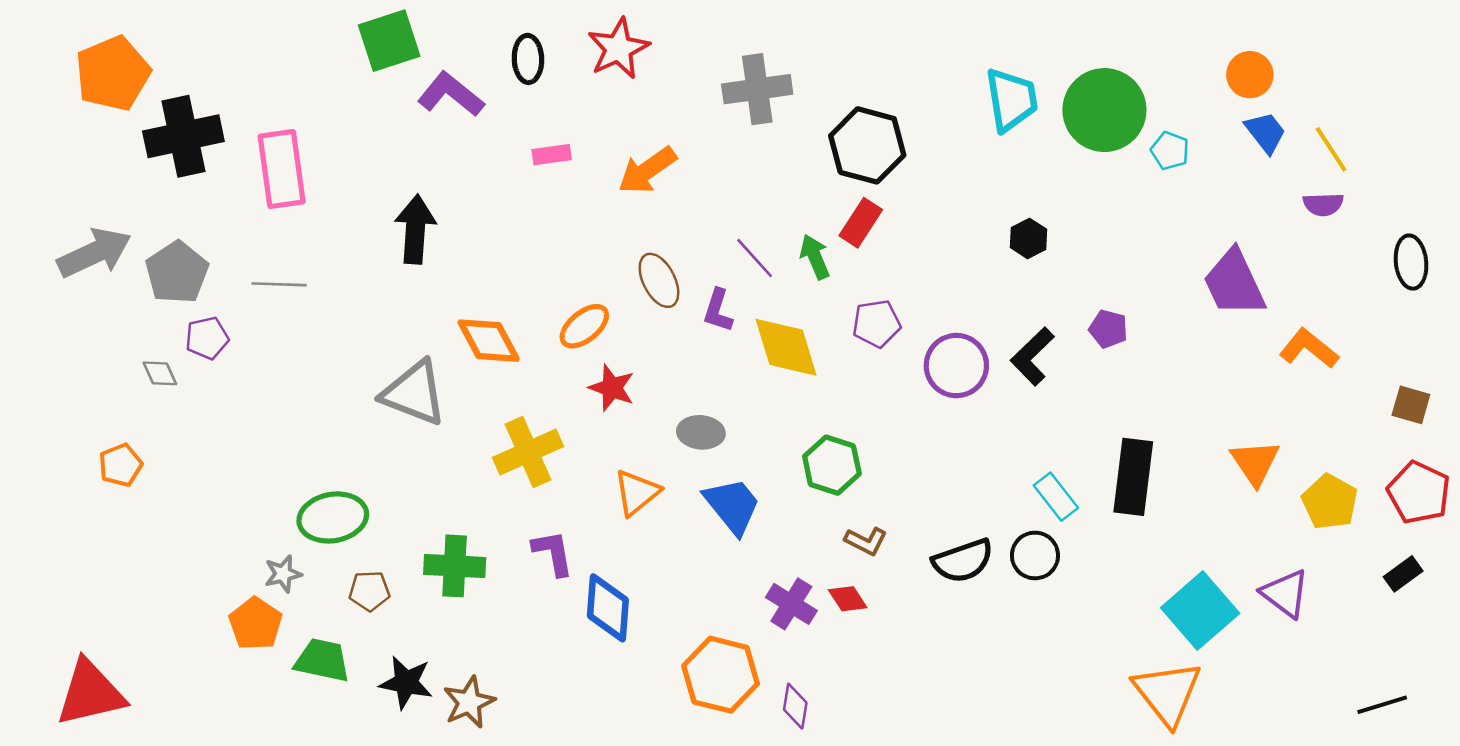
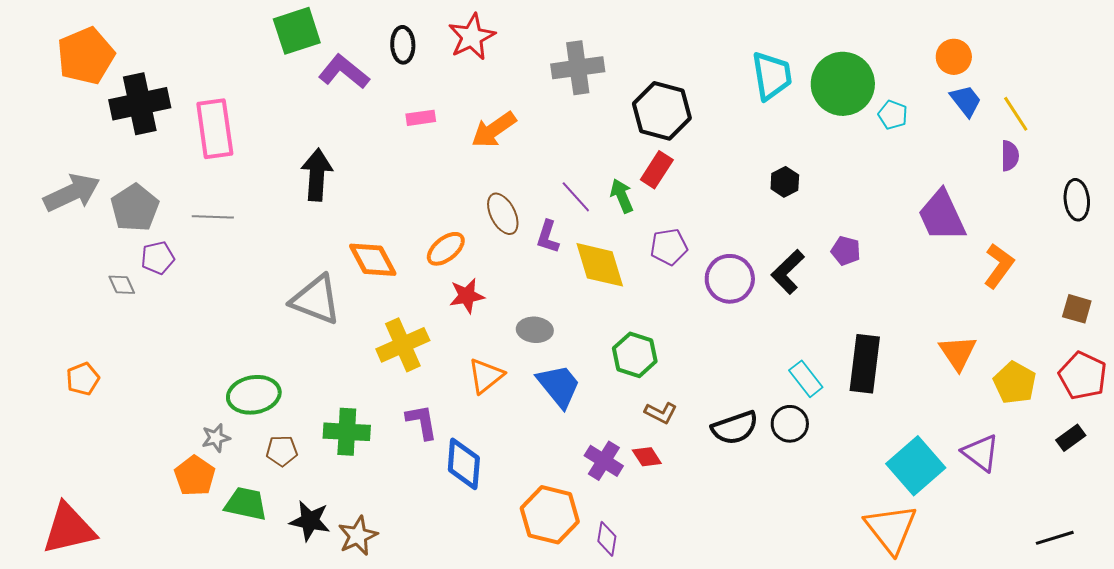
purple semicircle: (1323, 204) -> (1010, 156), turned -88
orange L-shape: (1309, 348) -> (999, 266), turned 87
red star: (612, 388) -> (467, 296), turned -30
orange pentagon: (121, 465) -> (83, 379), moved

